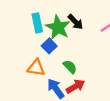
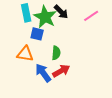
blue square: (49, 46) -> (37, 34), turned -32
green semicircle: (70, 67) -> (56, 53), turned 48

